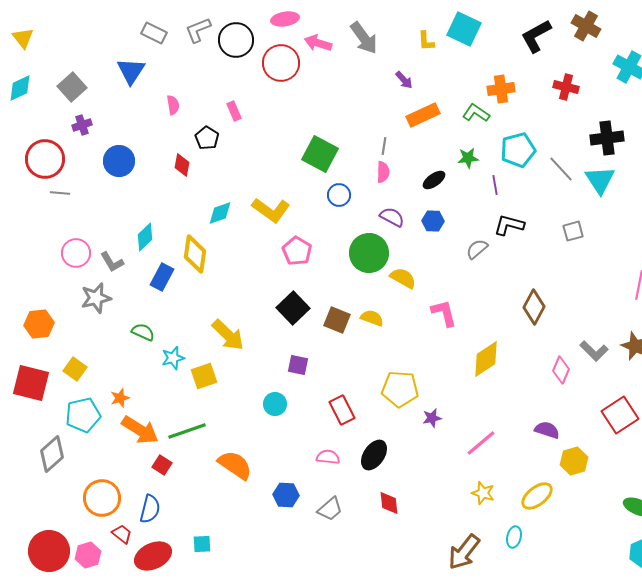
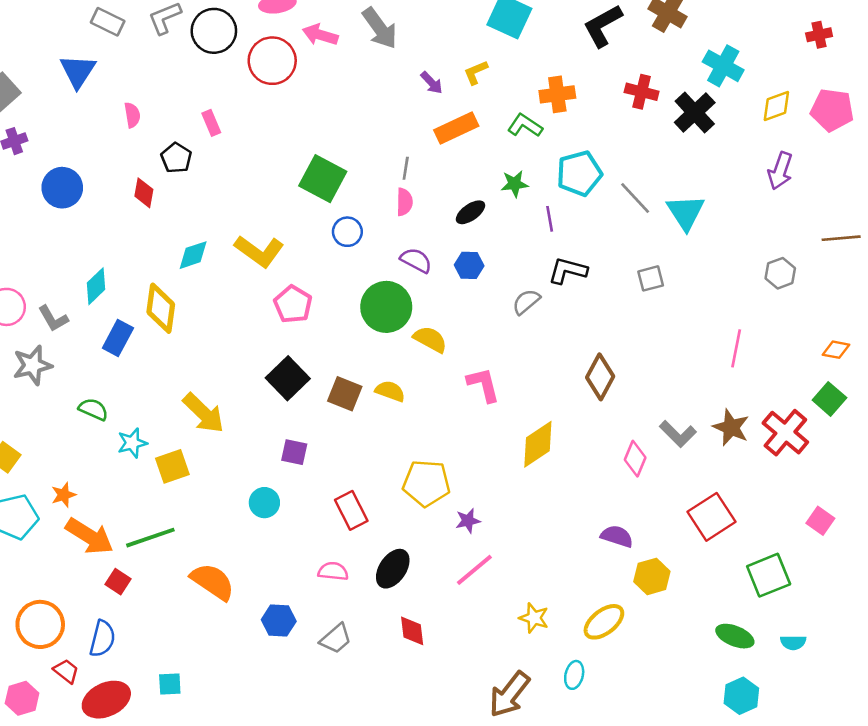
yellow L-shape: (426, 41) -> (476, 72), moved, turned 70
black cross: (607, 138) -> (695, 112), moved, turned -36
pink line: (481, 443) -> (474, 570), moved

